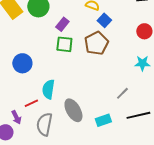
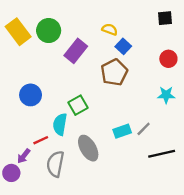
purple rectangle: (62, 24) -> (76, 51), size x1.5
green square: (64, 44) -> (78, 105), moved, turned -36
purple arrow: (16, 117) -> (24, 156), turned 64
cyan rectangle: (103, 120) -> (122, 131), moved

